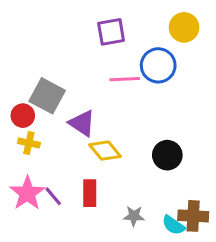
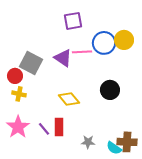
yellow circle: (184, 27) -> (124, 40), moved
purple triangle: (82, 123) -> (63, 58), moved
black circle: (167, 155) -> (110, 90), moved
purple line: (53, 196) -> (44, 129), moved

